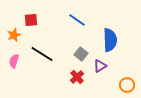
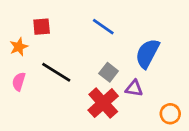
blue semicircle: (110, 40) -> (147, 53), turned -150
purple triangle: (100, 66) -> (134, 88), turned 40
red cross: (77, 77) -> (103, 103), size x1.6

